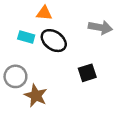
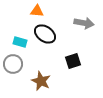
cyan rectangle: (26, 37) -> (20, 42), moved
brown star: (36, 96) -> (41, 81), moved

